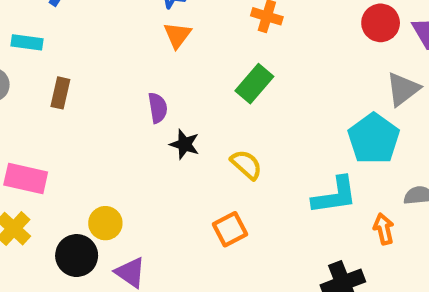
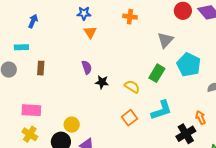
green rectangle: (254, 84) -> (157, 73), moved
gray triangle: (403, 89) -> (165, 40), moved
cyan L-shape: (335, 195) -> (161, 110), moved
orange arrow: (384, 229) -> (201, 118), moved

